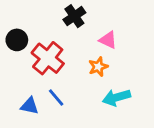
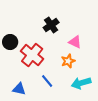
blue line: (56, 97) -> (47, 81), moved

